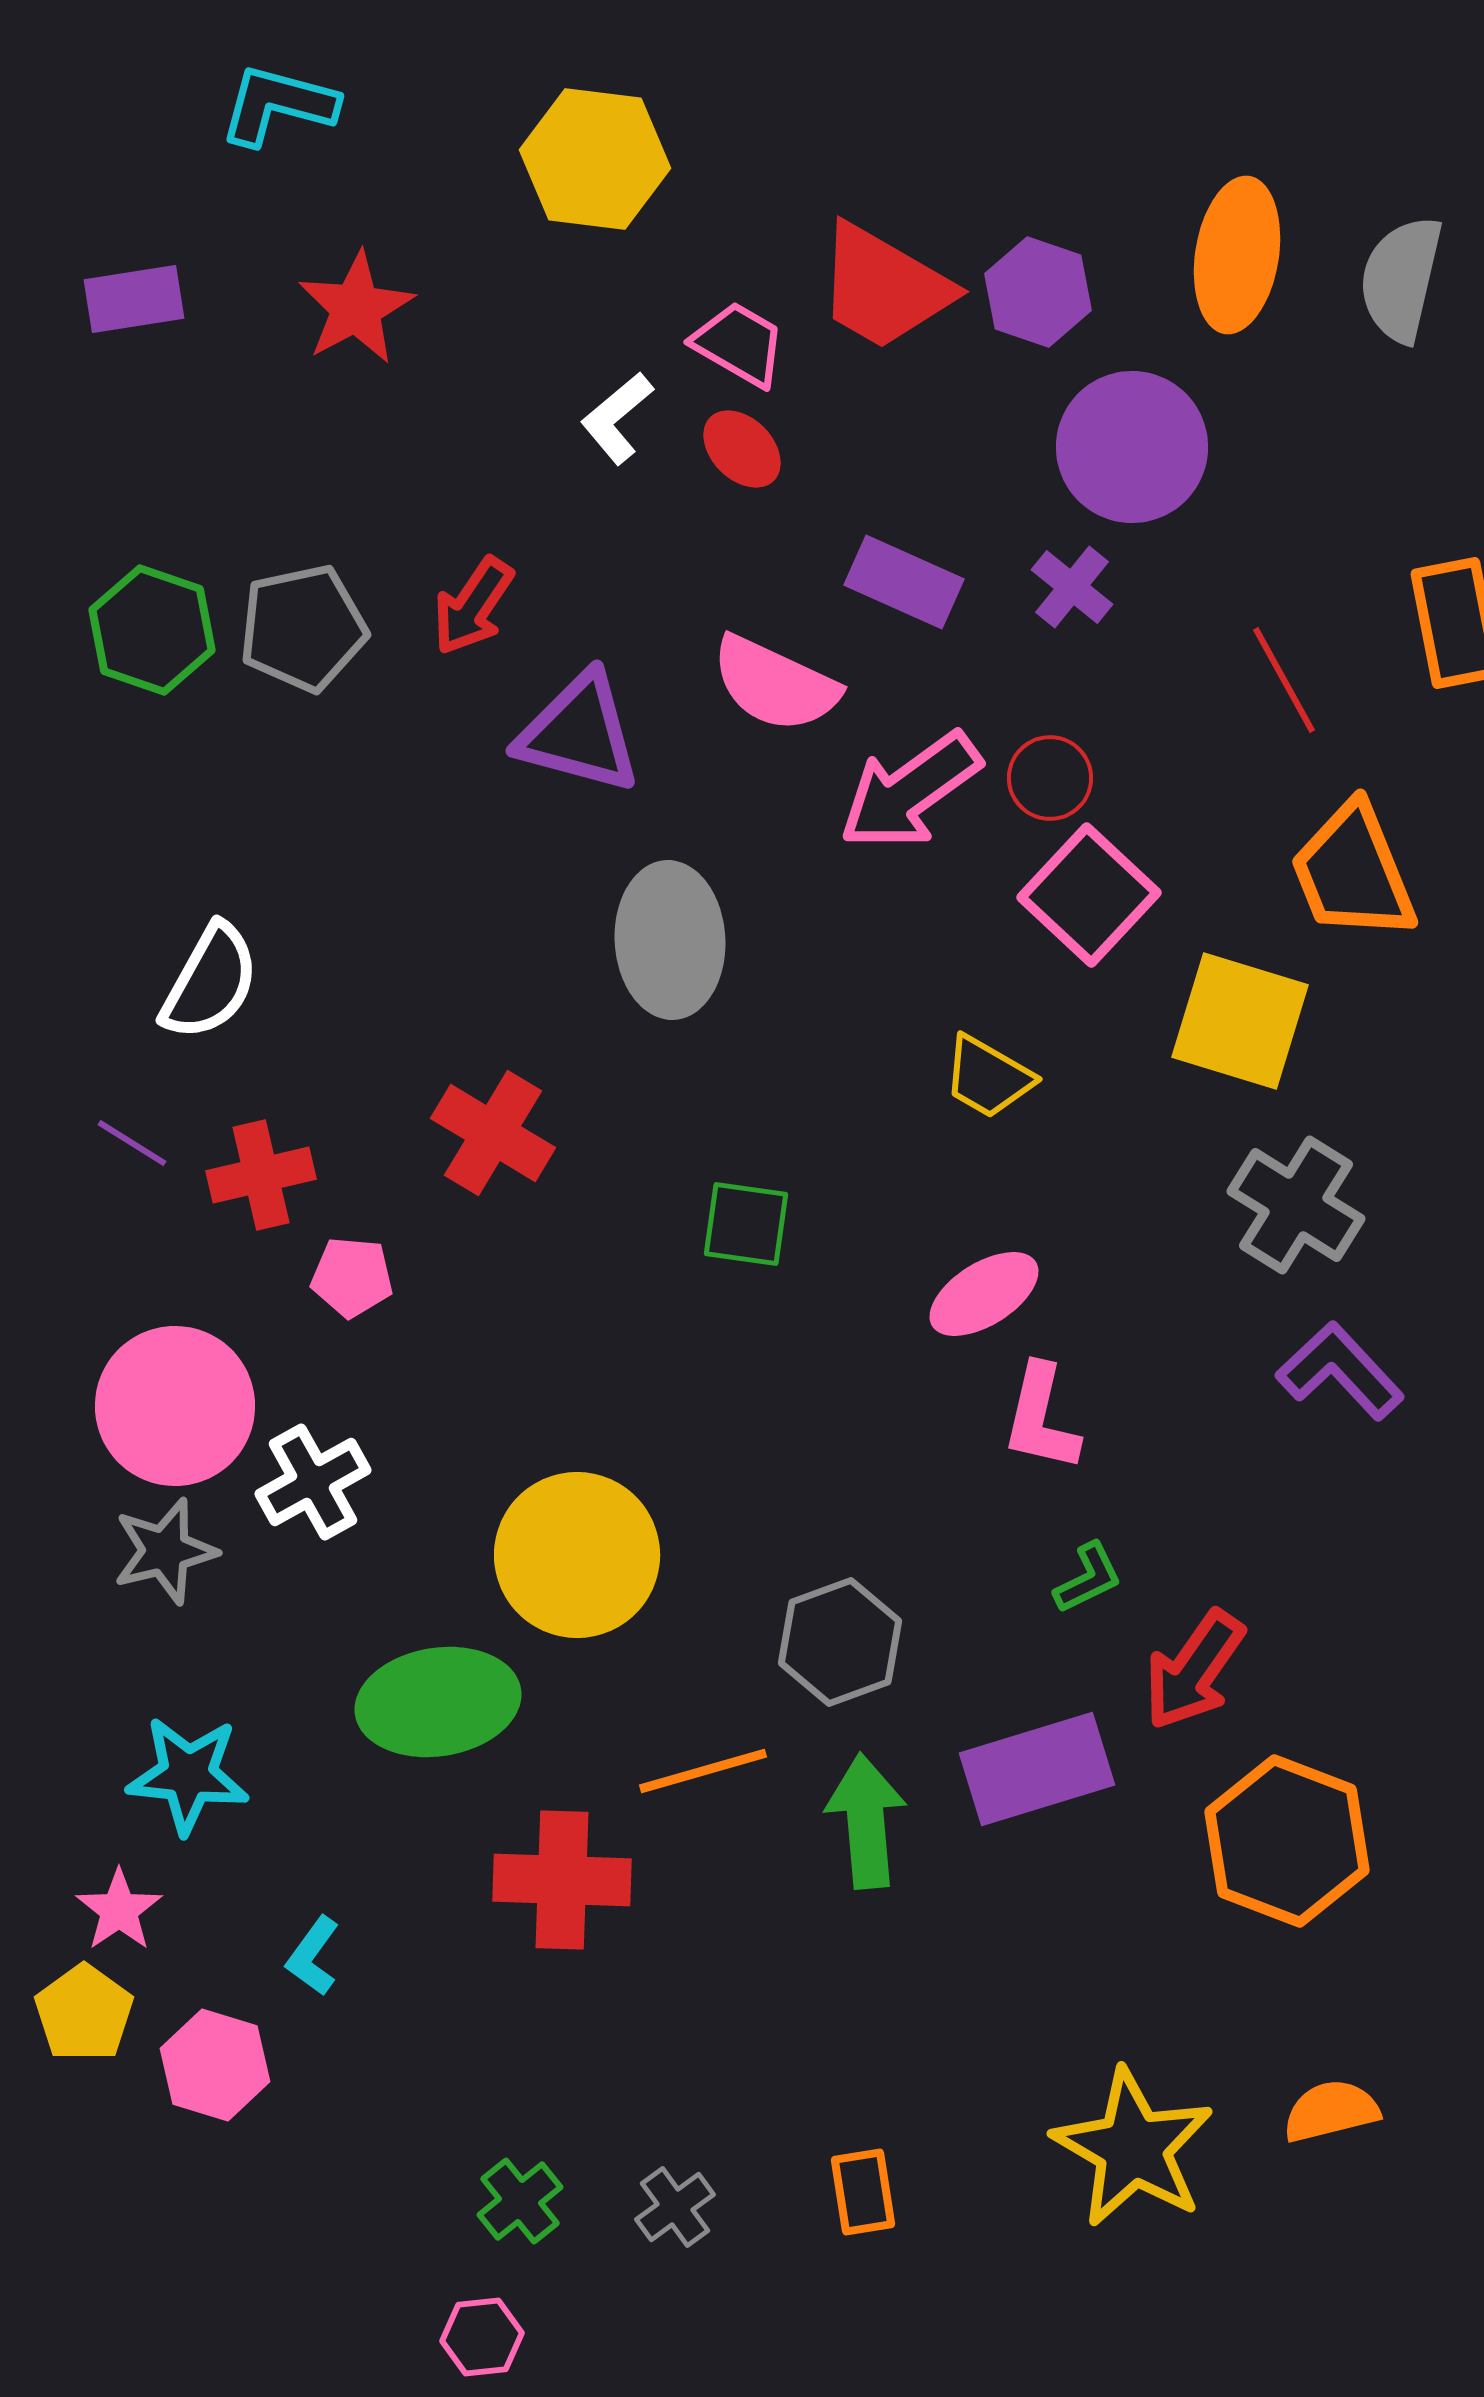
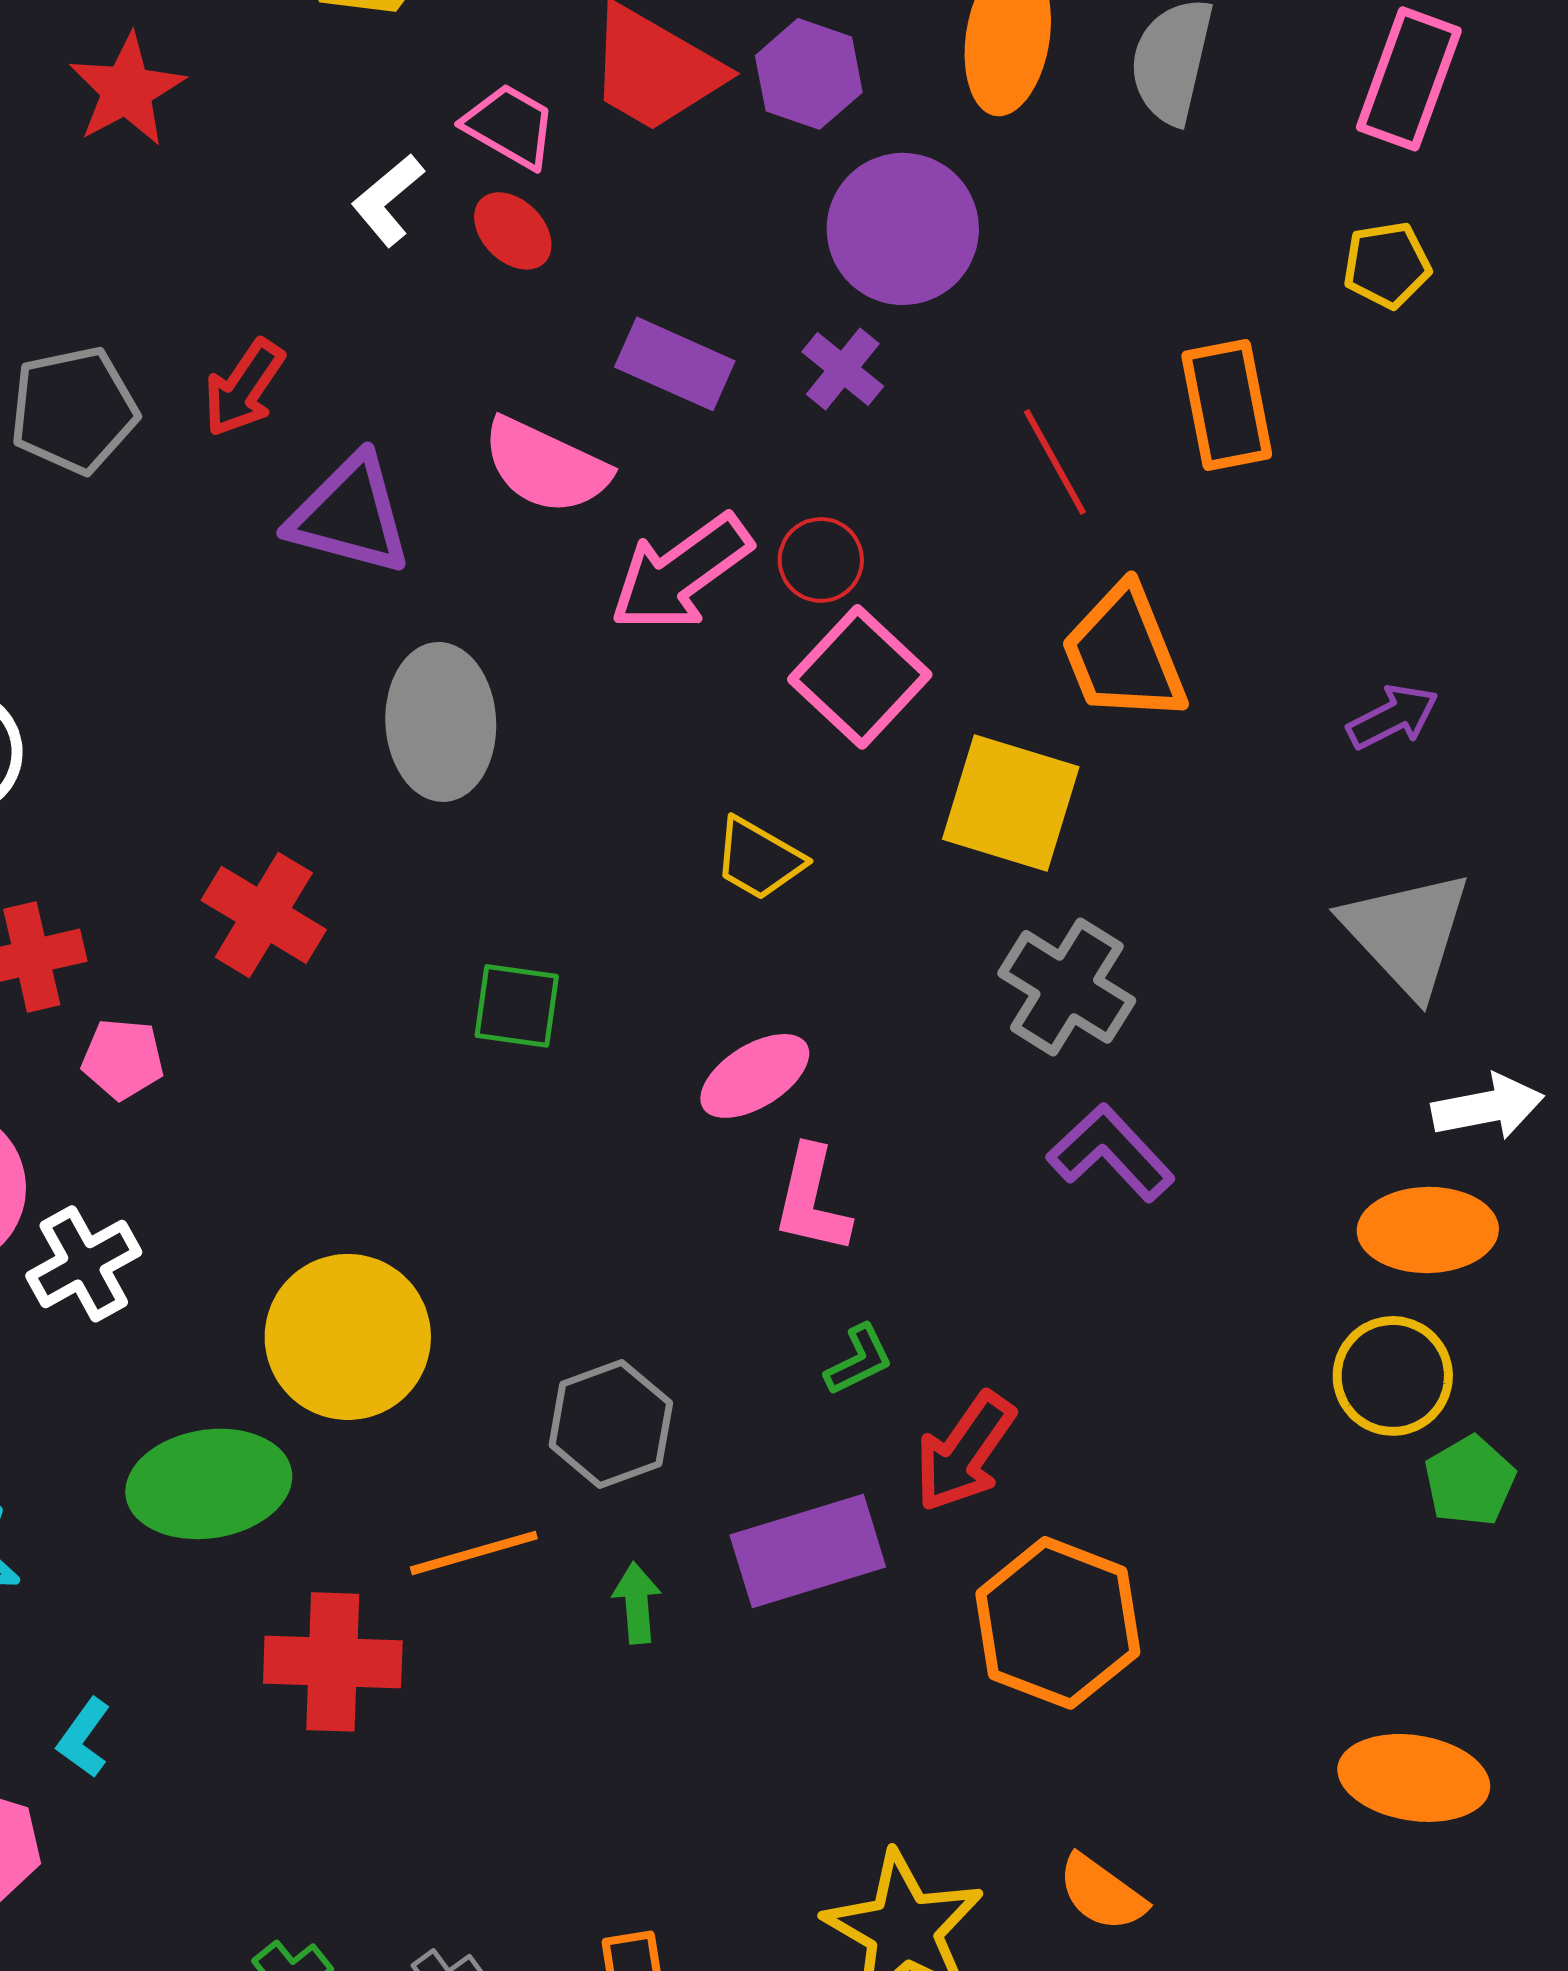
green arrow: (866, 1821) -> (637, 1603), size x0.6
orange semicircle: (1331, 2111) -> (1102, 1893), turned -130

